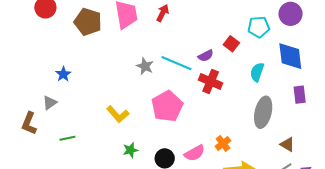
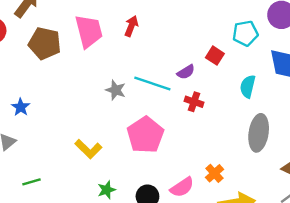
red cross: (211, 81) -> (194, 102), size x0.7

